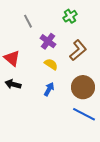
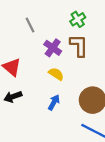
brown L-shape: (78, 50) -> (79, 46), moved, turned -50
black arrow: (13, 84) -> (13, 97), turned -35

